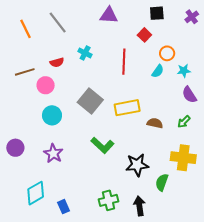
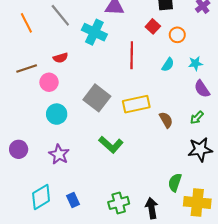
cyan cross: (85, 53) -> (94, 32), moved, size x1.6
orange circle: (167, 53) -> (177, 35), moved
brown semicircle: (155, 123) -> (166, 120), turned 49
yellow cross: (183, 158) -> (197, 203), moved
black star: (137, 165) -> (200, 149), moved
blue rectangle: (63, 207) -> (73, 200), moved

